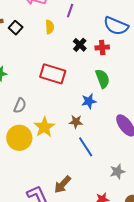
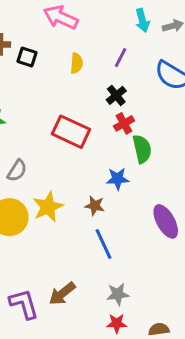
purple line: (70, 11) -> (121, 58), moved
black square: (16, 28) -> (27, 57), turned -32
red cross: (102, 47) -> (124, 123), moved, turned -32
gray star: (117, 172) -> (118, 294), moved

